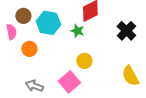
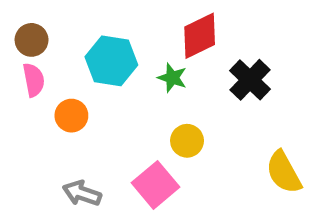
brown circle: (23, 16) -> (32, 40), moved
black cross: (126, 31) -> (250, 80), moved

